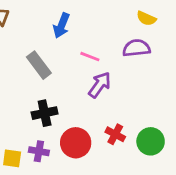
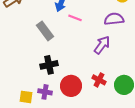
pink line: (90, 57) -> (75, 18), moved
purple arrow: (100, 85) -> (102, 45), moved

